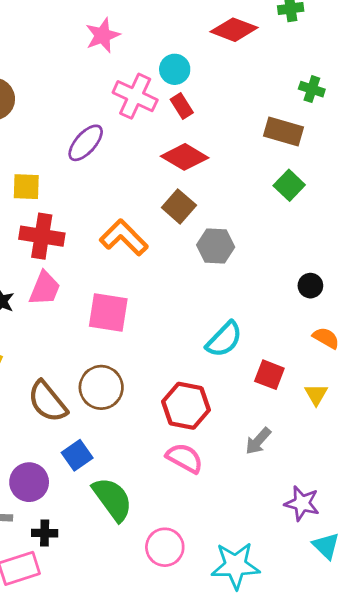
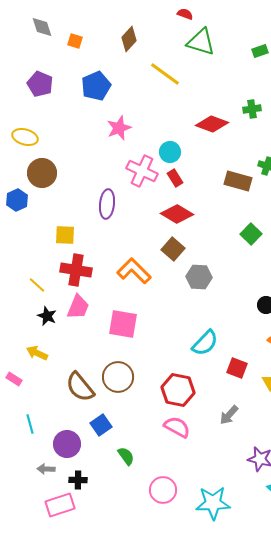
brown rectangle: (284, 132) -> (238, 181), moved
purple ellipse: (86, 143) -> (107, 204), turned -36
green semicircle: (112, 499) -> (126, 456), size x0.6

